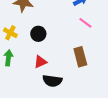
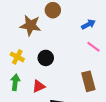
red triangle: (40, 62) -> (39, 86), moved

